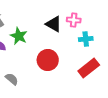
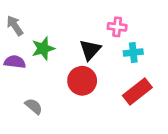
black triangle: (54, 24) -> (90, 50), moved, turned 42
green star: (19, 36) -> (43, 48), turned 30

